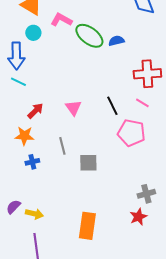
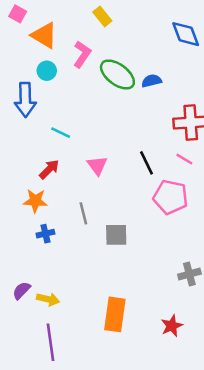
pink L-shape: (61, 20) -> (82, 54), turned 95
cyan line: (18, 82) -> (61, 133), moved
red star: (138, 217) -> (172, 326), moved

